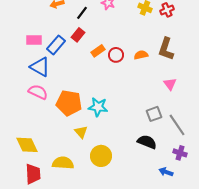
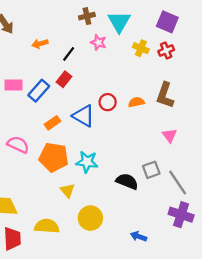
orange rectangle: (98, 51) -> (53, 123), moved
blue triangle: (40, 67) -> (84, 116), moved
black semicircle: (147, 142) -> (127, 181), moved
purple cross: (180, 153) -> (181, 215), size x1.5
blue arrow: (166, 172) -> (139, 236), moved

